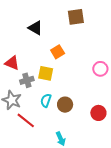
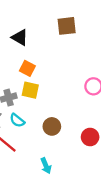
orange square: (58, 52) -> (27, 68), moved, turned -32
cyan semicircle: (46, 100) -> (17, 120), moved, turned -72

